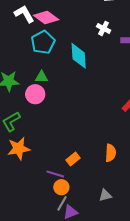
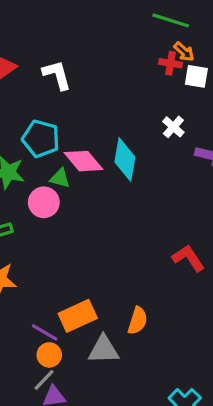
pink diamond: (46, 17) -> (84, 161), moved
cyan pentagon: (43, 42) -> (41, 139), moved, turned 30
orange rectangle: (73, 159) -> (78, 316), size x1.6
gray triangle: (105, 195) -> (104, 350), moved, size x1.5

